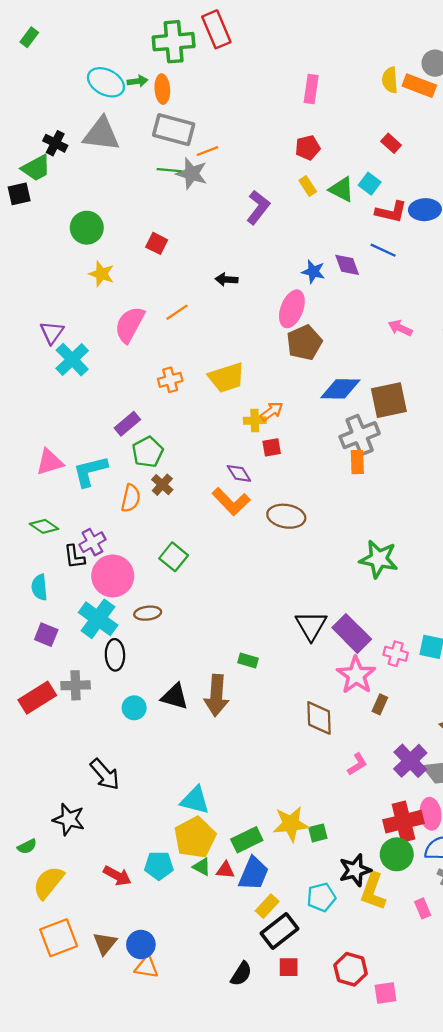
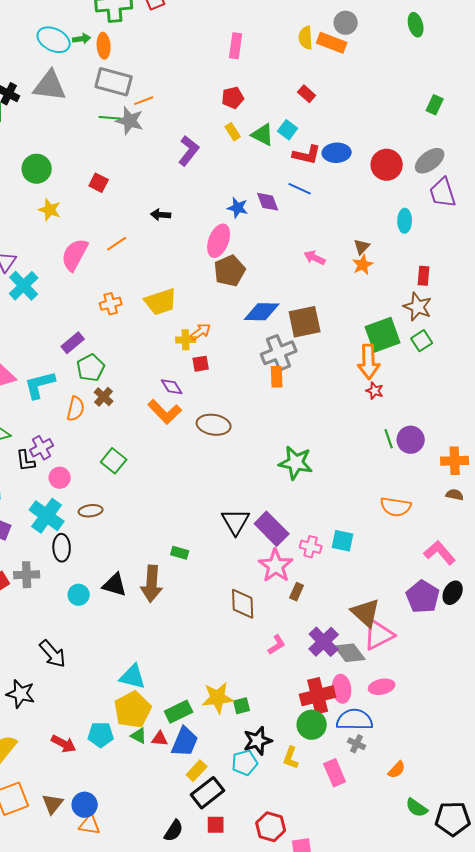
pink circle: (113, 576) -> (60, 478), size x0.6
black star: (355, 870) -> (258, 741), moved
yellow L-shape: (373, 892) -> (291, 758), size x0.7
pink rectangle: (423, 908) -> (335, 773), size x1.5

